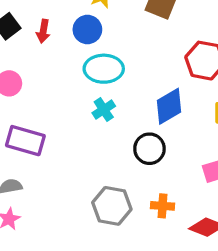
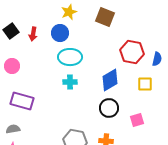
cyan cross: (104, 110) -> (70, 82), turned 32
black circle: (149, 149) -> (109, 108), moved

